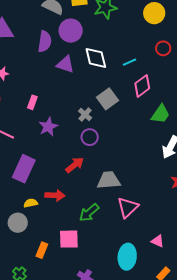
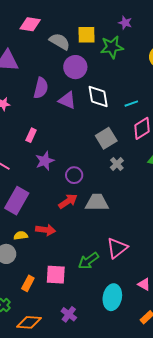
purple semicircle: (45, 42) -> (41, 88), moved
gray cross: (85, 114) -> (117, 164), moved
purple circle: (90, 137) -> (74, 175), moved
gray trapezoid: (109, 180) -> (97, 203), moved
green arrow: (89, 213) -> (88, 261), moved

